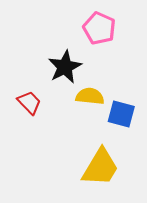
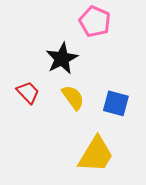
yellow semicircle: (90, 96) -> (73, 97), moved, turned 48

